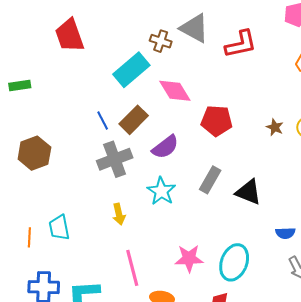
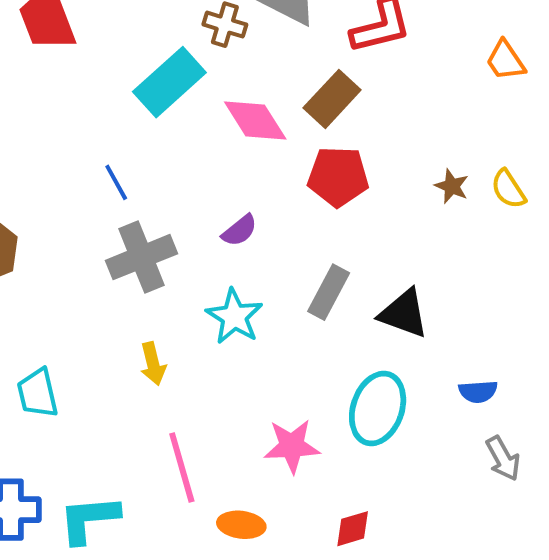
brown rectangle: (134, 120) -> (332, 99), moved
purple semicircle: (165, 147) -> (240, 230), size x0.7
cyan ellipse: (234, 262) -> (378, 408), moved

